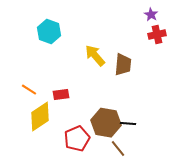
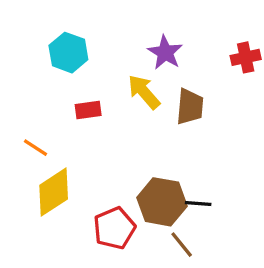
purple star: (151, 15) -> (165, 53), moved, size x1.5
red rectangle: (61, 95) -> (88, 110), moved

